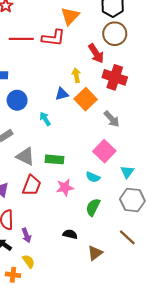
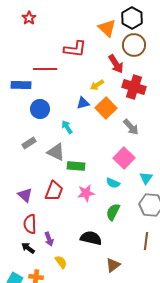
orange triangle: (70, 16) -> (107, 28), moved, turned -30
red line: (21, 39) -> (45, 69), moved
yellow arrow: (76, 75) -> (97, 85), turned -112
gray triangle: (25, 156) -> (56, 152), moved
black semicircle: (70, 234) -> (91, 238), size x1.5
brown line: (127, 237) -> (146, 241), turned 54
brown triangle: (95, 253) -> (113, 265), moved
yellow semicircle: (29, 261) -> (61, 262), moved

